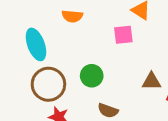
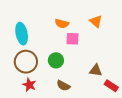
orange semicircle: (72, 16) -> (62, 24), moved
pink square: (123, 35) -> (72, 39), moved

